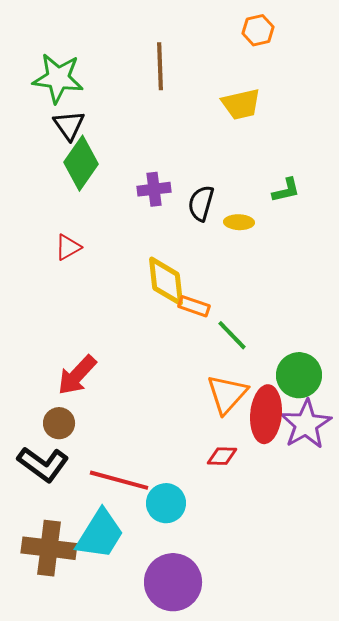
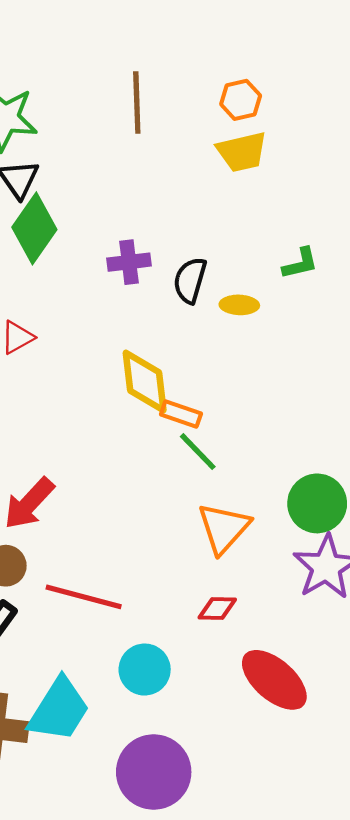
orange hexagon: (258, 30) -> (241, 100), moved
green line: (232, 335) -> (198, 452), moved
red ellipse: (266, 414) -> (274, 680), moved, turned -54
red line: (119, 480) -> (84, 597), moved

